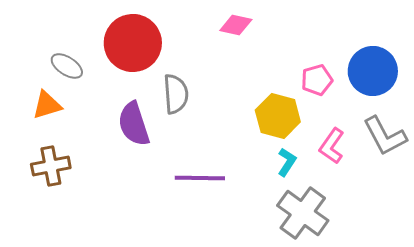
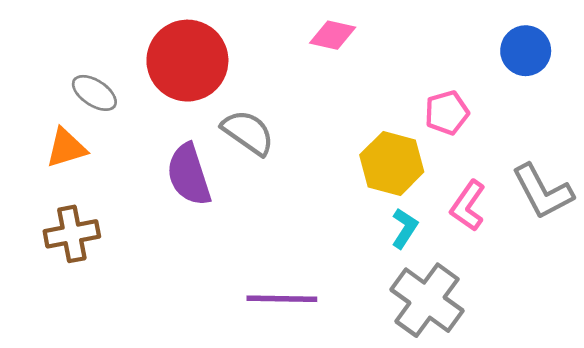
blue circle: (373, 71) -> (526, 51), moved, size x0.7
gray semicircle: (176, 94) -> (248, 132), turned -51
purple line: (200, 178) -> (282, 299), moved

